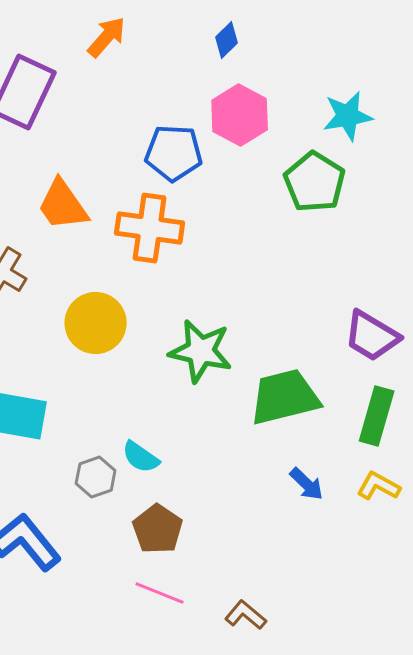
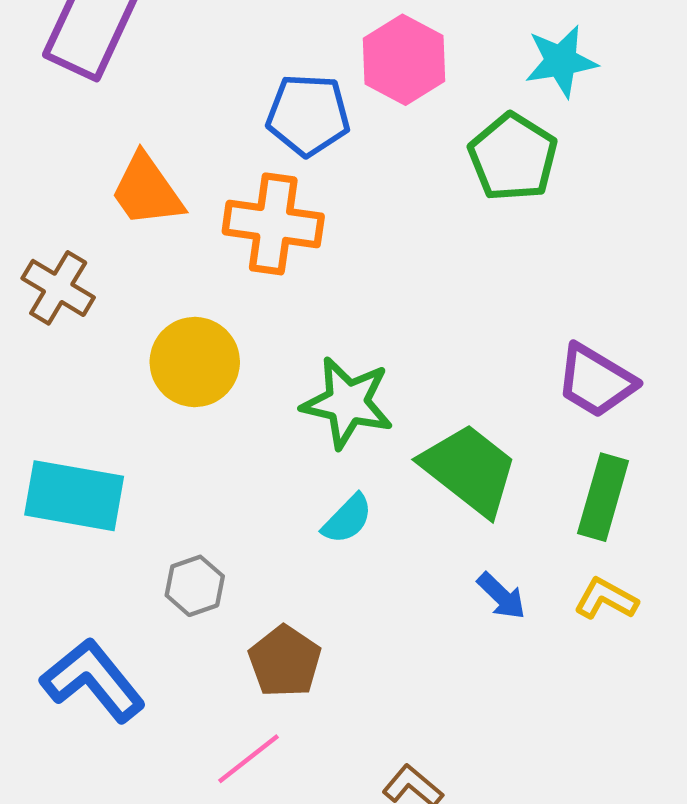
green trapezoid: (285, 397) -> (469, 470), turned 52
cyan semicircle: (141, 457) -> (347, 519), moved, turned -81
pink line: (160, 593) -> (249, 759), moved, turned -60

